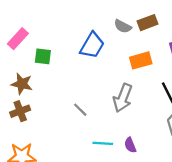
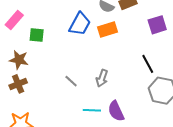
orange rectangle: (141, 60) -> (107, 29), moved
gray arrow: (123, 98) -> (102, 78), moved, size x0.7
purple semicircle: (130, 145) -> (116, 111), size x1.5

